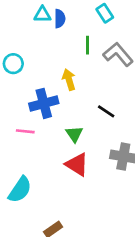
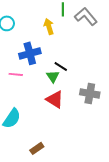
yellow arrow: (69, 80) -> (49, 26), moved
black line: (106, 111) -> (61, 66), moved

